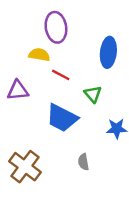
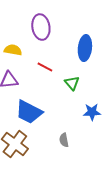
yellow semicircle: (39, 55) -> (13, 50), moved
blue trapezoid: (62, 118) -> (29, 112), moved

